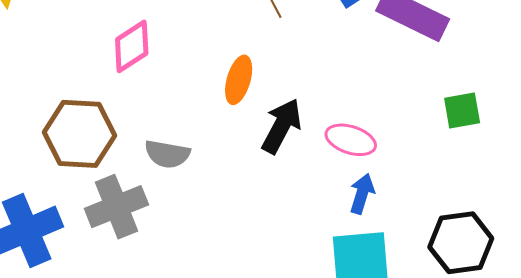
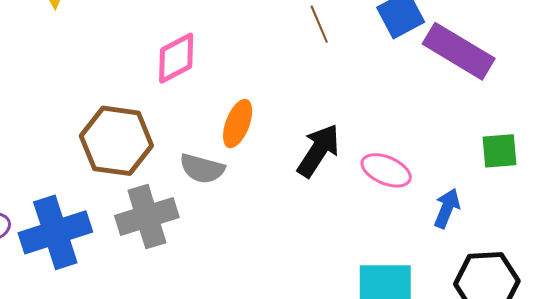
orange ellipse: (239, 80) -> (238, 124), moved
blue arrow: (362, 194) -> (447, 208), moved

